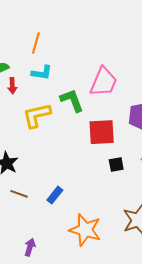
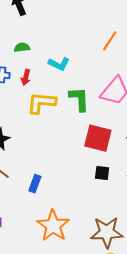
orange line: (36, 43) -> (110, 41), moved
red arrow: (12, 86) -> (26, 77), moved
blue rectangle: (55, 195) -> (35, 184), turned -36

